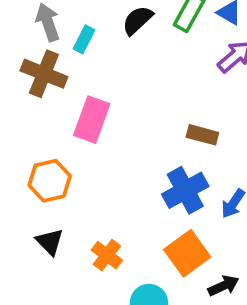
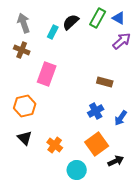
cyan rectangle: (84, 39) -> (53, 32), moved
brown cross: (44, 74) -> (22, 50), size x0.7
blue cross: (185, 190) -> (96, 111), size x0.7

